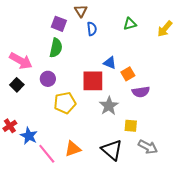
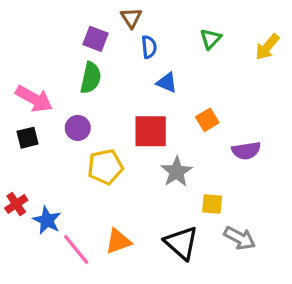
green triangle: (130, 24) -> (211, 39), turned -32
blue triangle: (110, 63) -> (167, 83), moved
black square: (17, 85) -> (28, 138), turned 32
purple semicircle: (141, 92) -> (246, 151), moved

